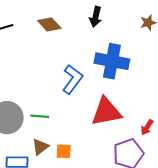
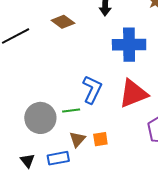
blue L-shape: (72, 79) -> (92, 89), moved

